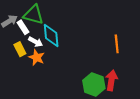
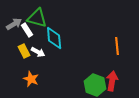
white arrow: (36, 42) -> (38, 52), moved
orange star: (37, 57) -> (31, 79), moved

